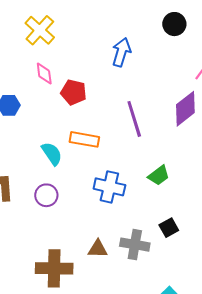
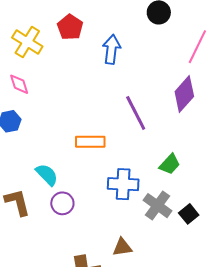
pink diamond: (44, 73) -> (19, 84), moved
red pentagon: (74, 92) -> (70, 27), moved, turned 30
cyan semicircle: (52, 154) -> (47, 175), moved
gray cross: (135, 245) -> (157, 206), moved, turned 36

